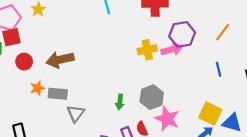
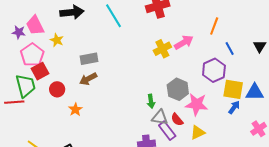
orange line: (223, 32) -> (214, 26), moved
purple hexagon: (182, 34) -> (214, 70), moved
brown arrow: (60, 60) -> (88, 79), size x0.7
gray rectangle: (58, 94) -> (89, 59), moved
gray triangle: (76, 113) -> (160, 117), moved, turned -42

